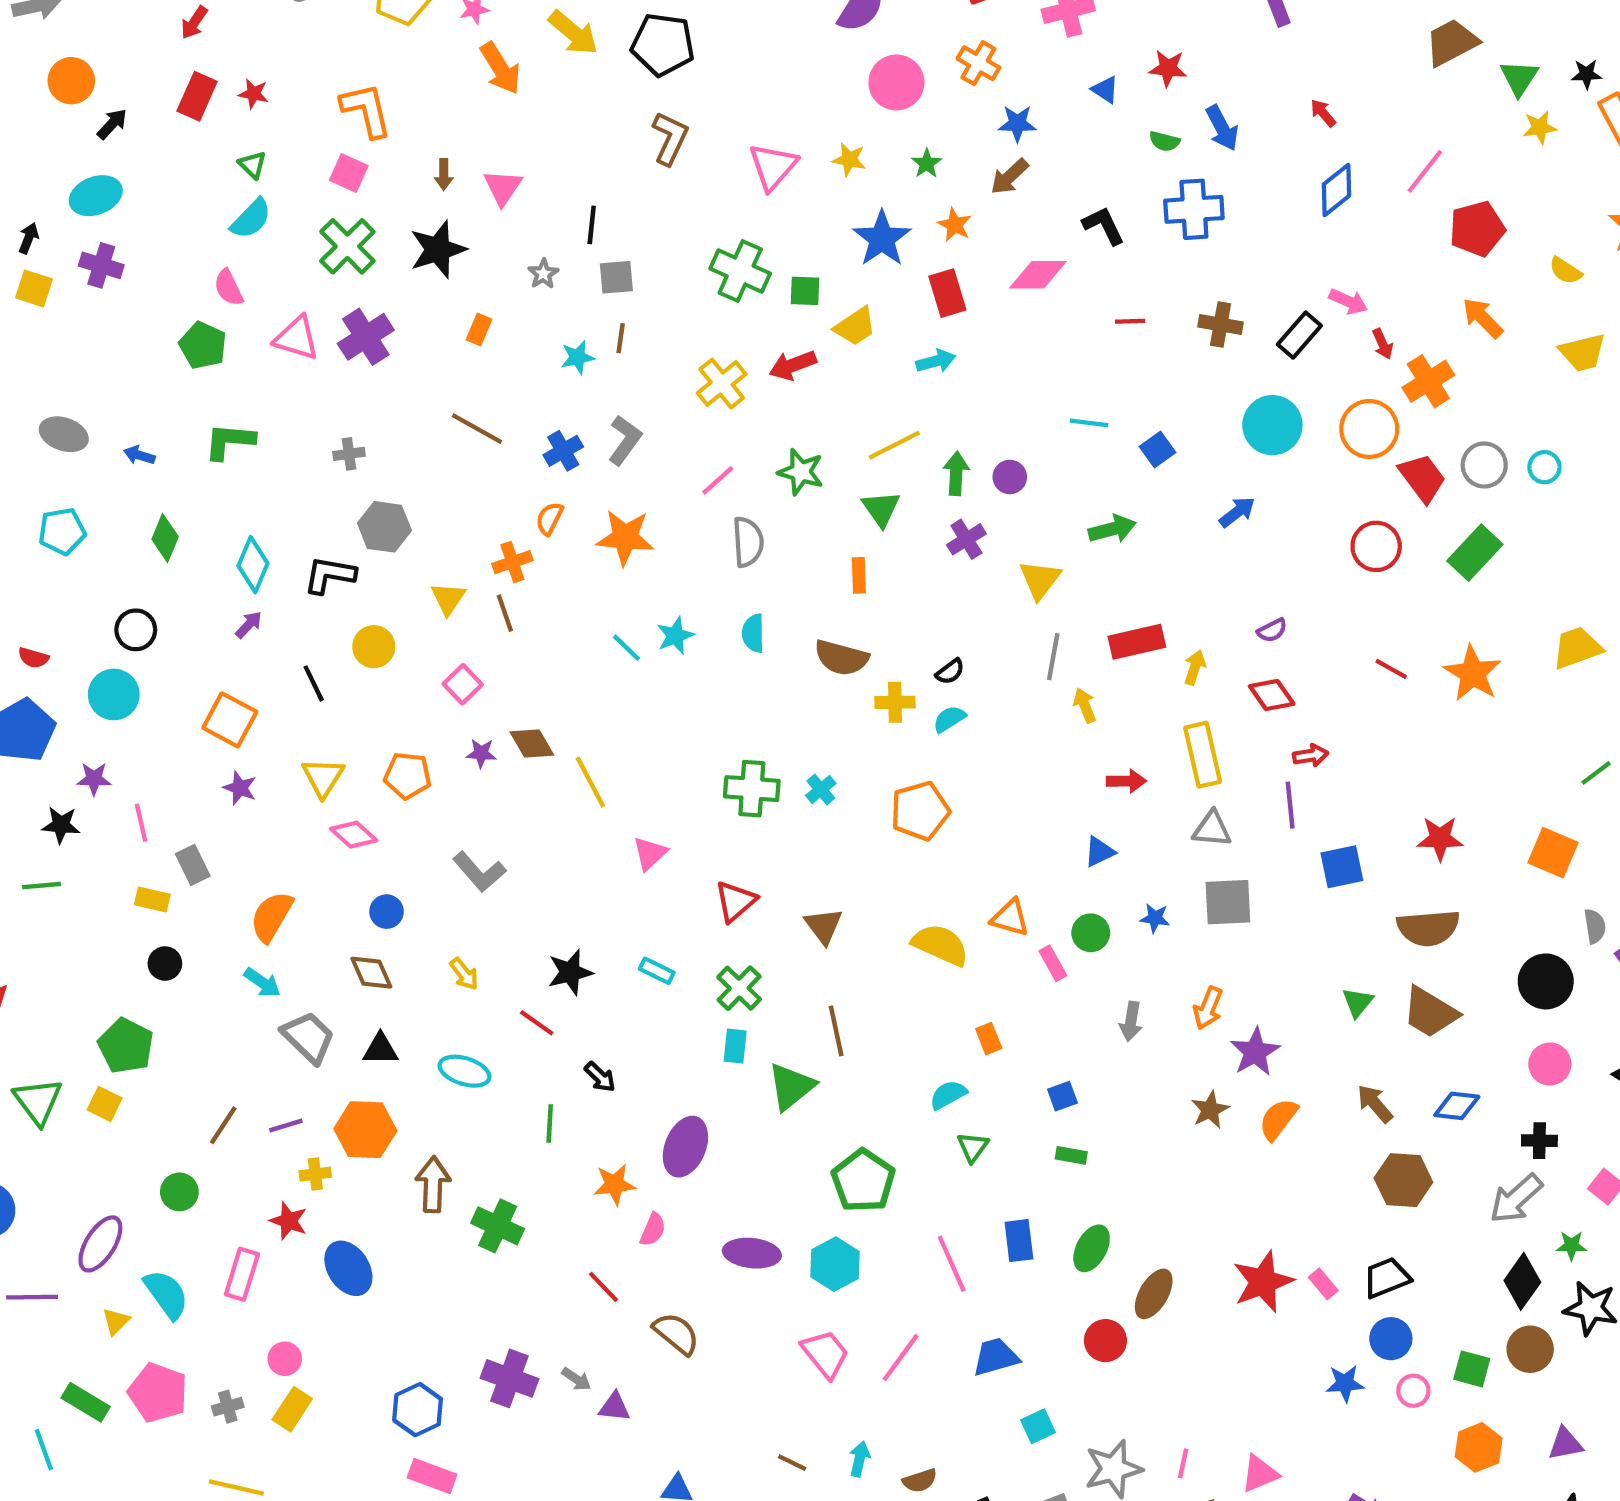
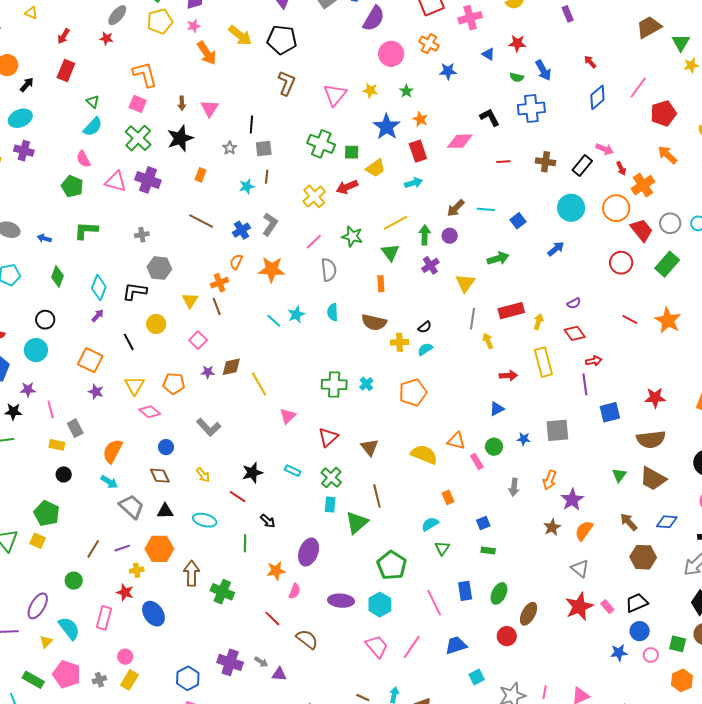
red star: (254, 94) -> (106, 38), moved
brown arrow: (1009, 177) -> (456, 208), moved
purple cross: (366, 337) -> (148, 180), turned -35
brown diamond: (532, 743) -> (231, 367), turned -70
gray triangle: (1212, 829) -> (580, 568), moved, turned 36

